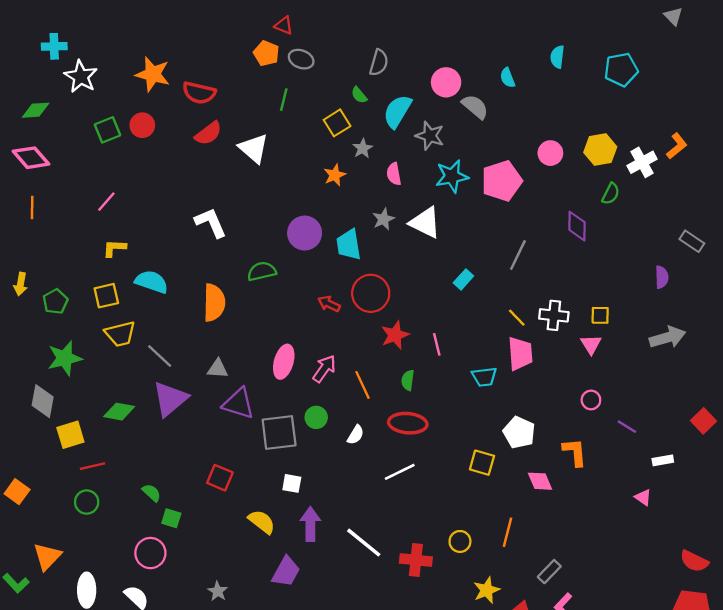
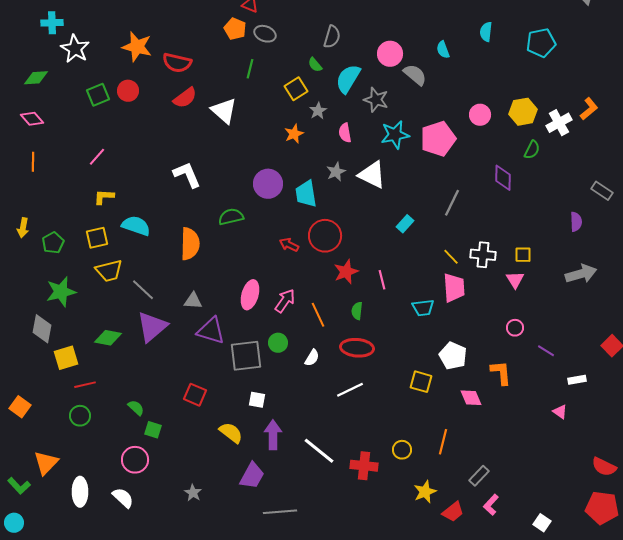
pink diamond: (31, 158) -> (32, 119), size x0.7

